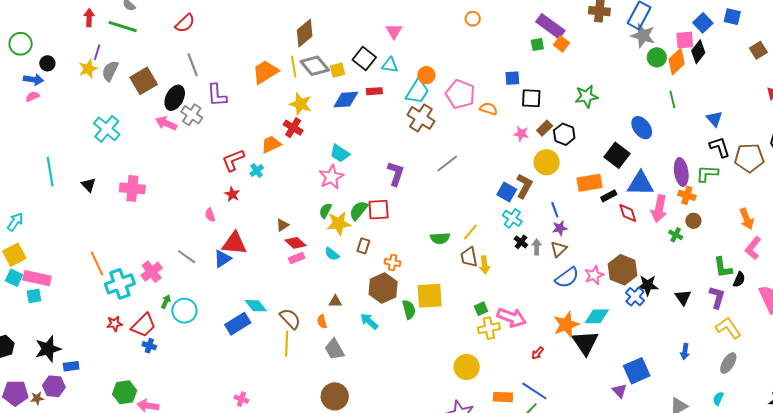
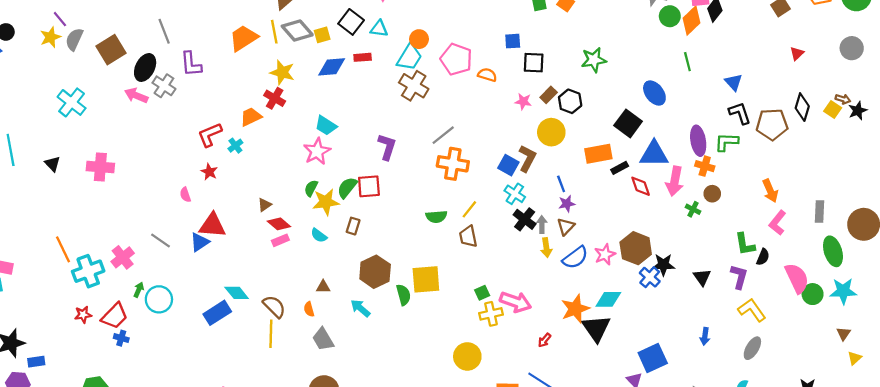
purple line: (97, 52) -> (60, 19), turned -56
black cross: (521, 242) -> (525, 219), size x1.5
orange cross: (393, 263) -> (453, 164), moved, size x1.8
yellow arrow: (485, 265) -> (546, 248), moved

